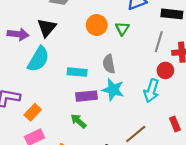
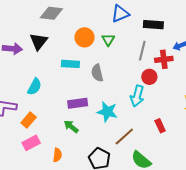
cyan semicircle: (38, 59) -> (35, 87), moved, size x0.7
cyan rectangle: (77, 72) -> (70, 64), moved
cyan star: (113, 90) -> (107, 112), moved

